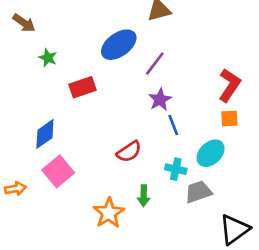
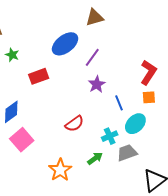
blue line: (173, 125) -> (119, 103), moved
cyan cross: (176, 169) -> (110, 136), turned -35
green arrow: (144, 196) -> (95, 158), moved, turned -126

